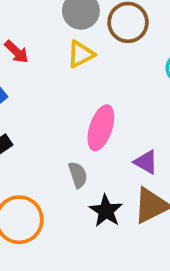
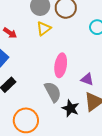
gray semicircle: (78, 175) -> (53, 92), size x1.5

